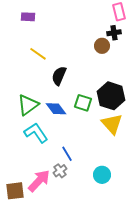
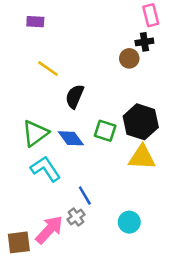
yellow triangle: (112, 124) -> (142, 157), turned -45

